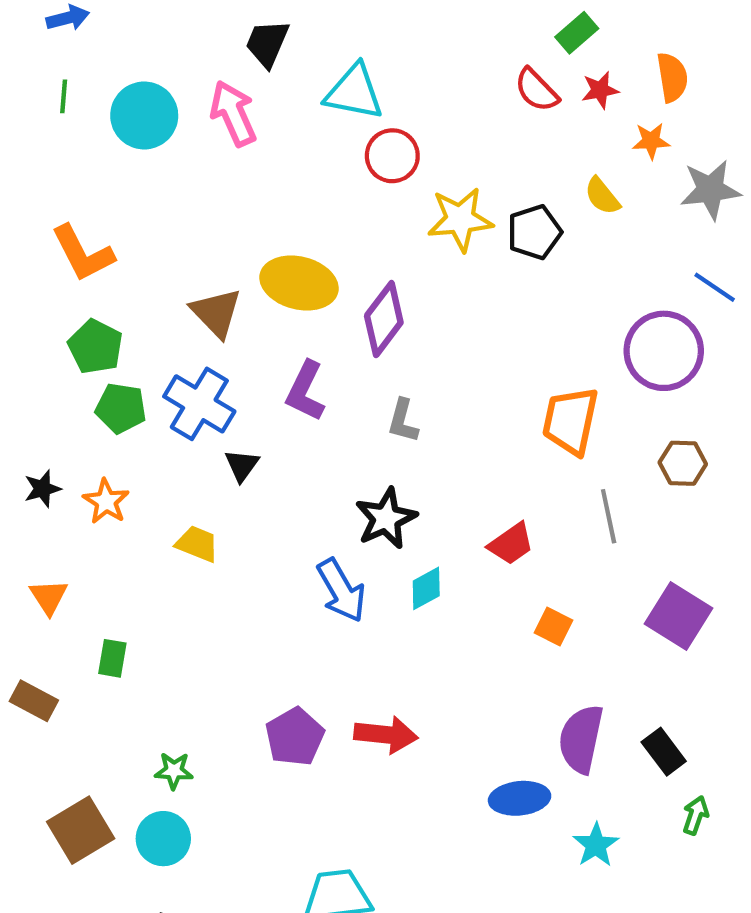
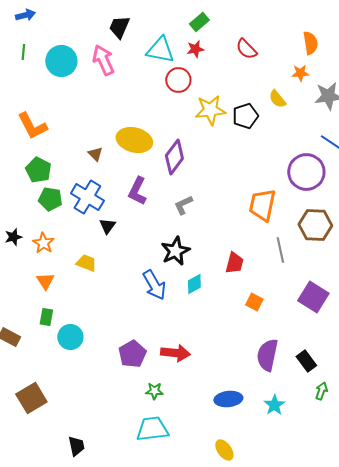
green rectangle: (577, 33) -> (199, 22), moved
red star: (600, 90) -> (195, 49), moved
brown triangle: (216, 313) -> (95, 154), size x0.6
gray L-shape: (403, 421) -> (183, 205), turned 50
brown hexagon: (683, 463) -> (315, 225), size x1.5
red trapezoid: (511, 544) -> (234, 263), turned -40
orange triangle: (49, 597) -> (45, 281), moved
green star: (174, 771) -> (154, 391), moved
blue ellipse: (520, 798) -> (228, 399), moved
cyan circle: (163, 839) -> (70, 337), moved

